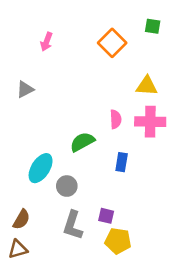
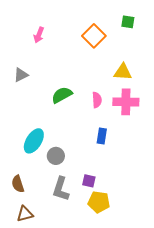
green semicircle: (82, 142) -> (62, 95), moved
brown semicircle: (21, 219) -> (18, 184), turned 132
brown triangle: (18, 249) -> (25, 214), moved

